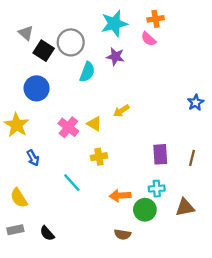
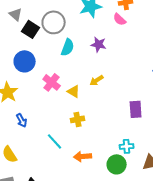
purple star: (115, 57) -> (99, 44), moved
pink cross: (68, 127) -> (52, 82), moved
purple rectangle: (160, 154) -> (136, 109), moved
orange arrow: (120, 196) -> (83, 156), moved

